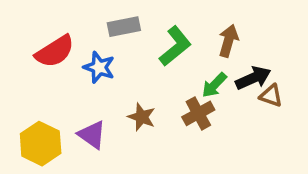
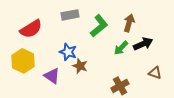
blue star: (99, 67) -> (68, 52), moved
brown triangle: (271, 96) -> (155, 73), moved
brown cross: (198, 113) -> (120, 86), moved
yellow hexagon: (41, 144) -> (23, 61), moved

